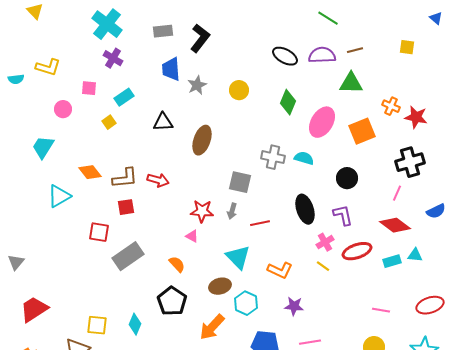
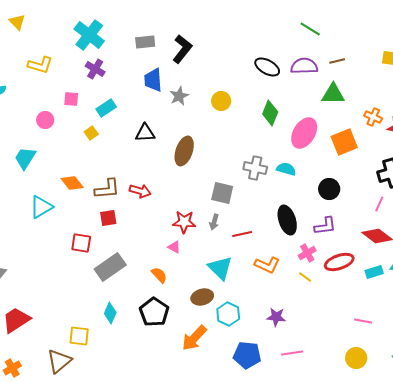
yellow L-shape: (48, 67) -> (40, 65), moved
purple L-shape: (343, 215) -> (325, 226), turned 95
orange L-shape: (280, 270) -> (267, 265), moved
cyan diamond: (135, 324) -> (110, 313), moved

